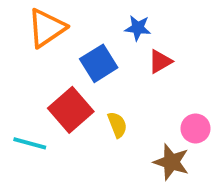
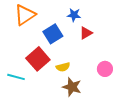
yellow semicircle: (117, 125) -> (63, 67), turned 96
brown star: (171, 162) -> (72, 87), moved

